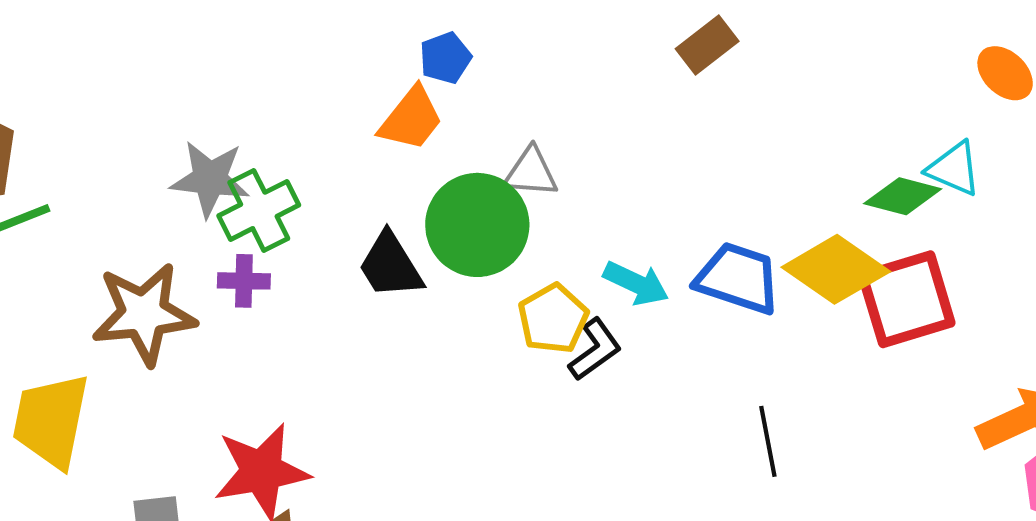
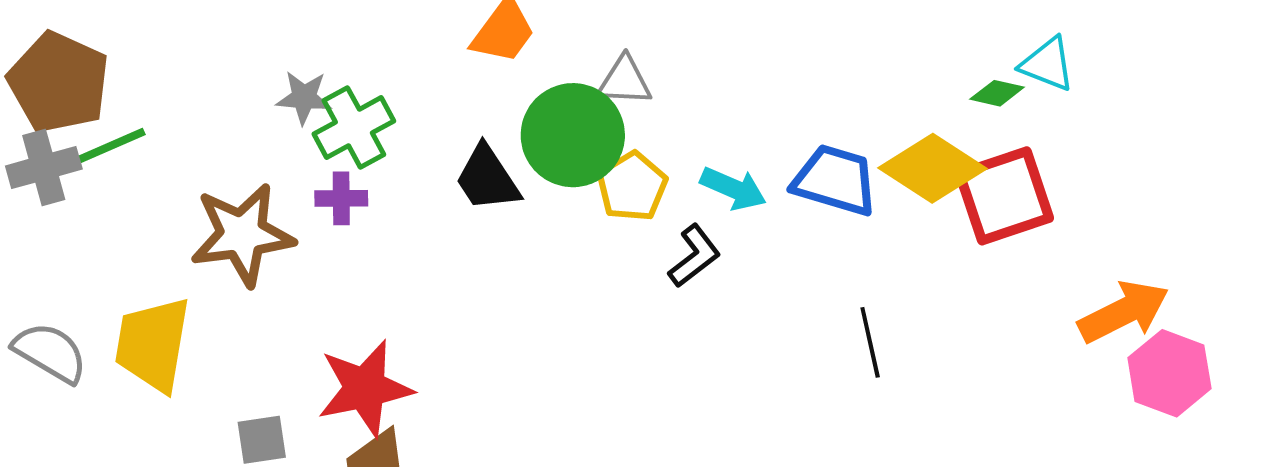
gray star: (210, 179) -> (304, 97), size x0.7
green diamond: (903, 196) -> (997, 93), size x0.7
yellow pentagon: (553, 319) -> (632, 187), moved

